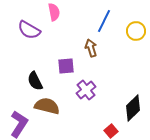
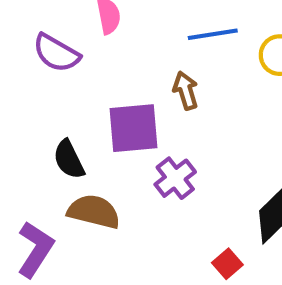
blue line: (104, 21) -> (213, 34), turned 55
purple square: (66, 66) -> (133, 128), size x1.5

